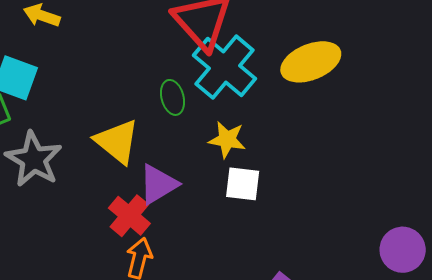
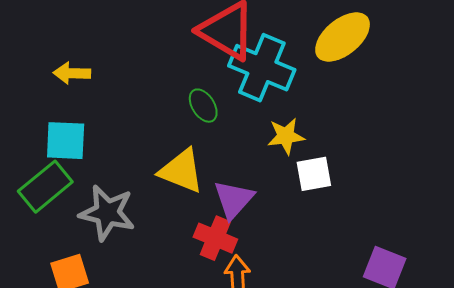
green ellipse: (173, 97) -> (203, 106), moved

